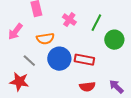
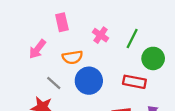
red rectangle: (84, 60) -> (134, 82), moved

